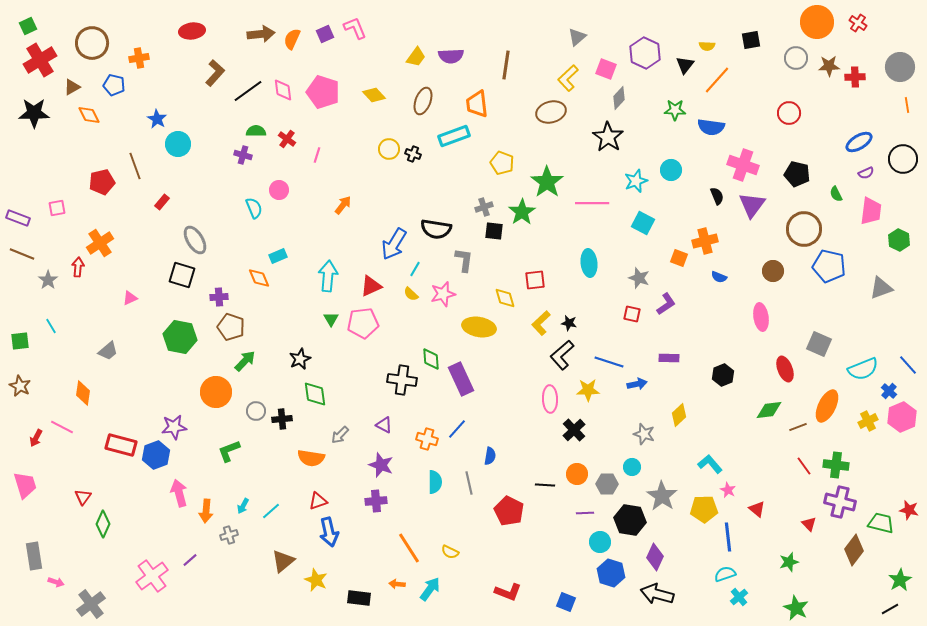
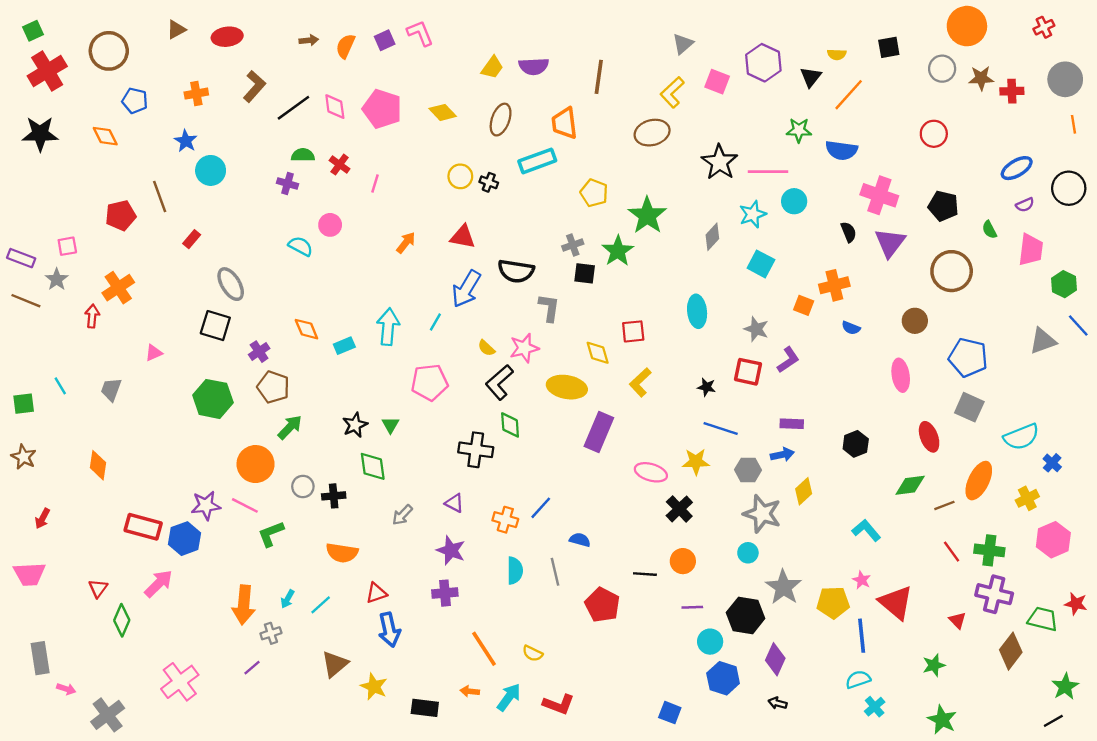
red cross: (858, 23) -> (1044, 27), moved, turned 30
brown arrow: (261, 34) -> (309, 40), size x0.6
orange cross: (139, 58) -> (196, 94), moved
brown triangle: (72, 87) -> (176, 30), moved
gray diamond: (619, 98) -> (712, 237), moved
pink line: (592, 203) -> (768, 172), moved
cyan semicircle: (254, 208) -> (301, 246), turned -40
cyan rectangle: (278, 256) -> (344, 346), moved
blue pentagon: (829, 266) -> (968, 357), moved
cyan line: (415, 269) -> (435, 322), moved
gray star: (48, 280) -> (57, 279), moved
red triangle: (371, 286) -> (463, 237), moved, turned 35
purple cross: (219, 297) -> (259, 352), turned -30
red square: (632, 314) -> (748, 372), size x1.4
green triangle: (331, 319) -> (390, 425), moved
black star: (569, 323) -> (707, 387), moved
gray trapezoid: (108, 351) -> (111, 389), moved, turned 150
black L-shape: (562, 355) -> (499, 382), moved
blue line: (908, 365) -> (1078, 326), moved
purple rectangle: (461, 379) -> (599, 432), moved, turned 48
blue arrow: (637, 384) -> (782, 455), moved
pink ellipse: (550, 399) -> (651, 472), turned -72
pink hexagon: (902, 417) -> (1053, 540), moved
pink line: (62, 427) -> (245, 505), moved
gray star: (644, 434) -> (762, 514), size x1.5
blue semicircle: (490, 456) -> (580, 540), turned -84
orange semicircle: (311, 458) -> (342, 553), moved
cyan L-shape: (710, 464) -> (866, 530), moved
gray hexagon: (607, 484) -> (748, 470), moved
pink trapezoid: (25, 485) -> (29, 574), turned 104
pink arrow: (179, 493) -> (158, 584), moved, turned 60
red triangle: (757, 509) -> (896, 603), size x1.8
orange arrow: (206, 511) -> (244, 605), size x1.4
purple line: (190, 560) -> (252, 668), moved
red L-shape: (508, 592) -> (559, 704), moved
black arrow: (657, 594) -> (778, 703), size x0.5

